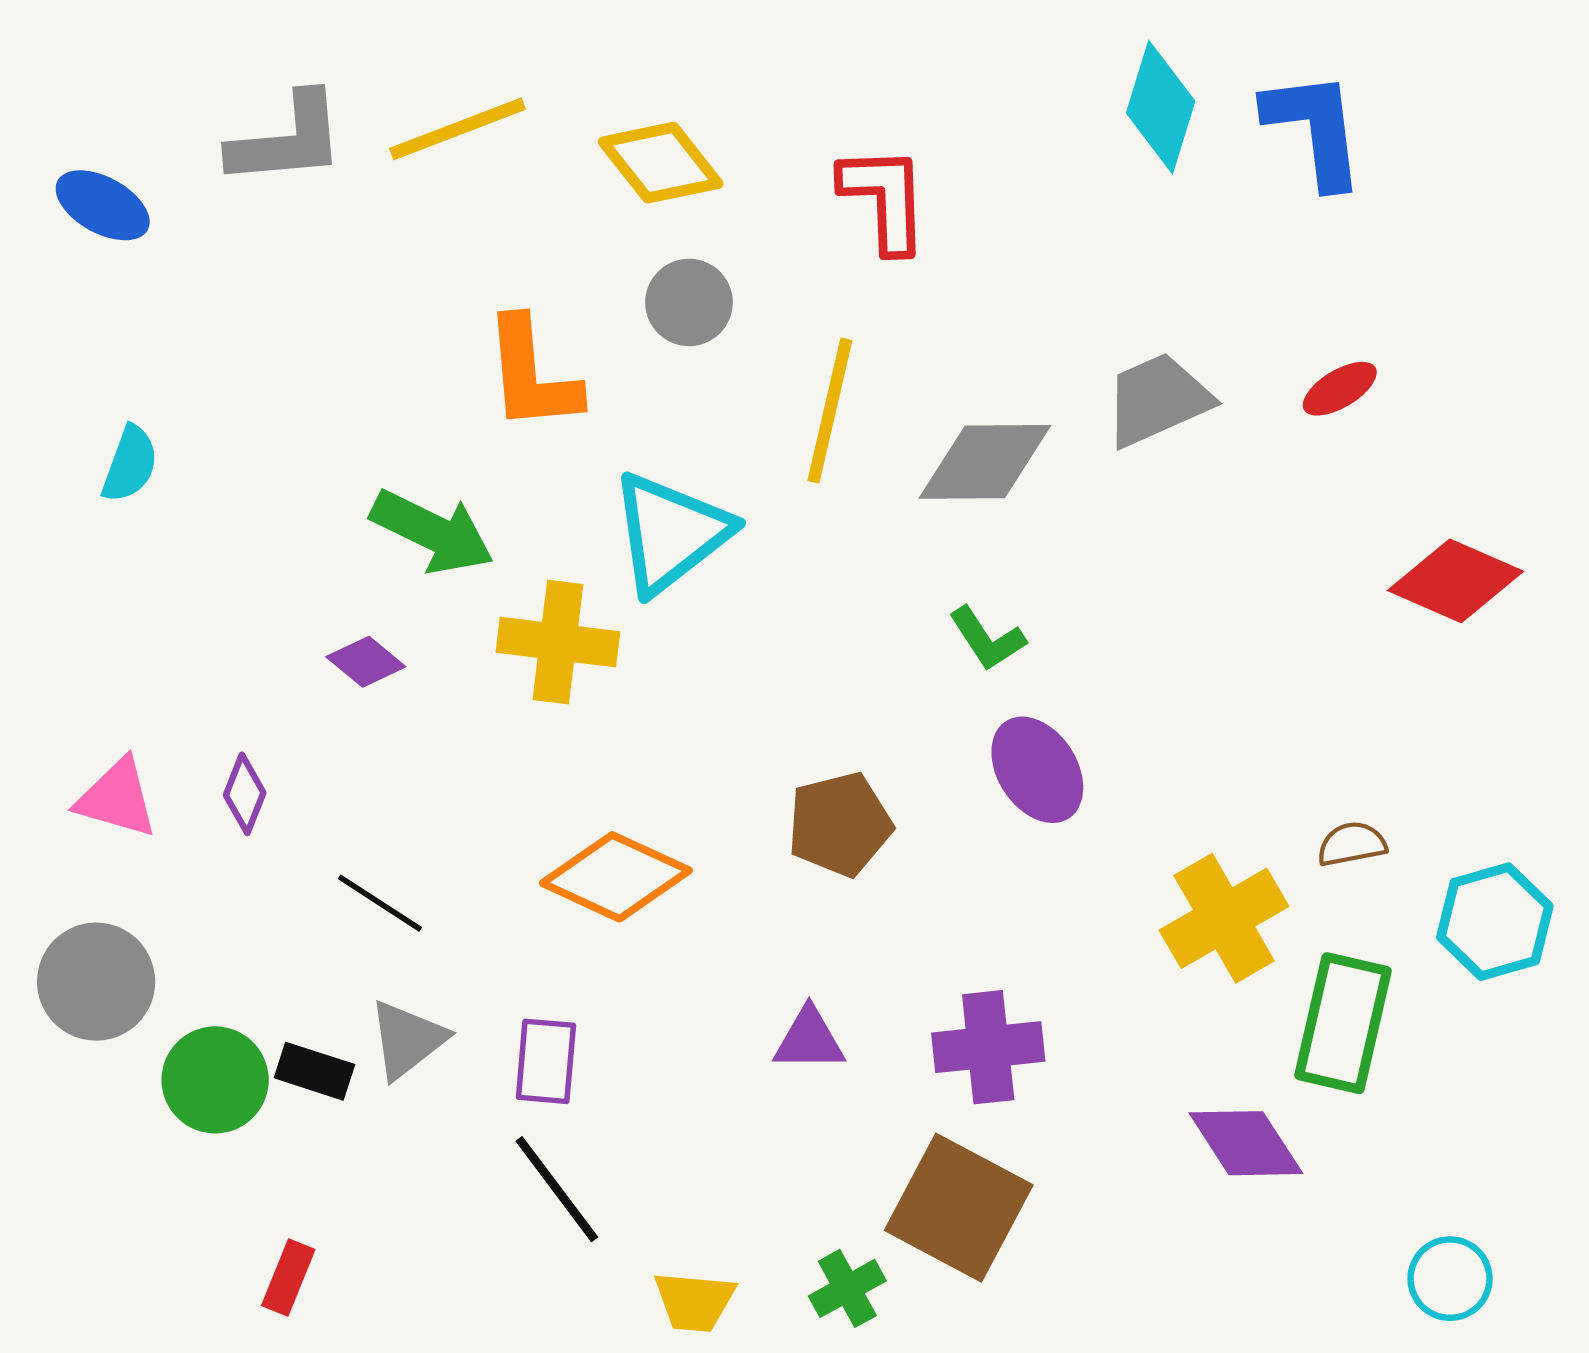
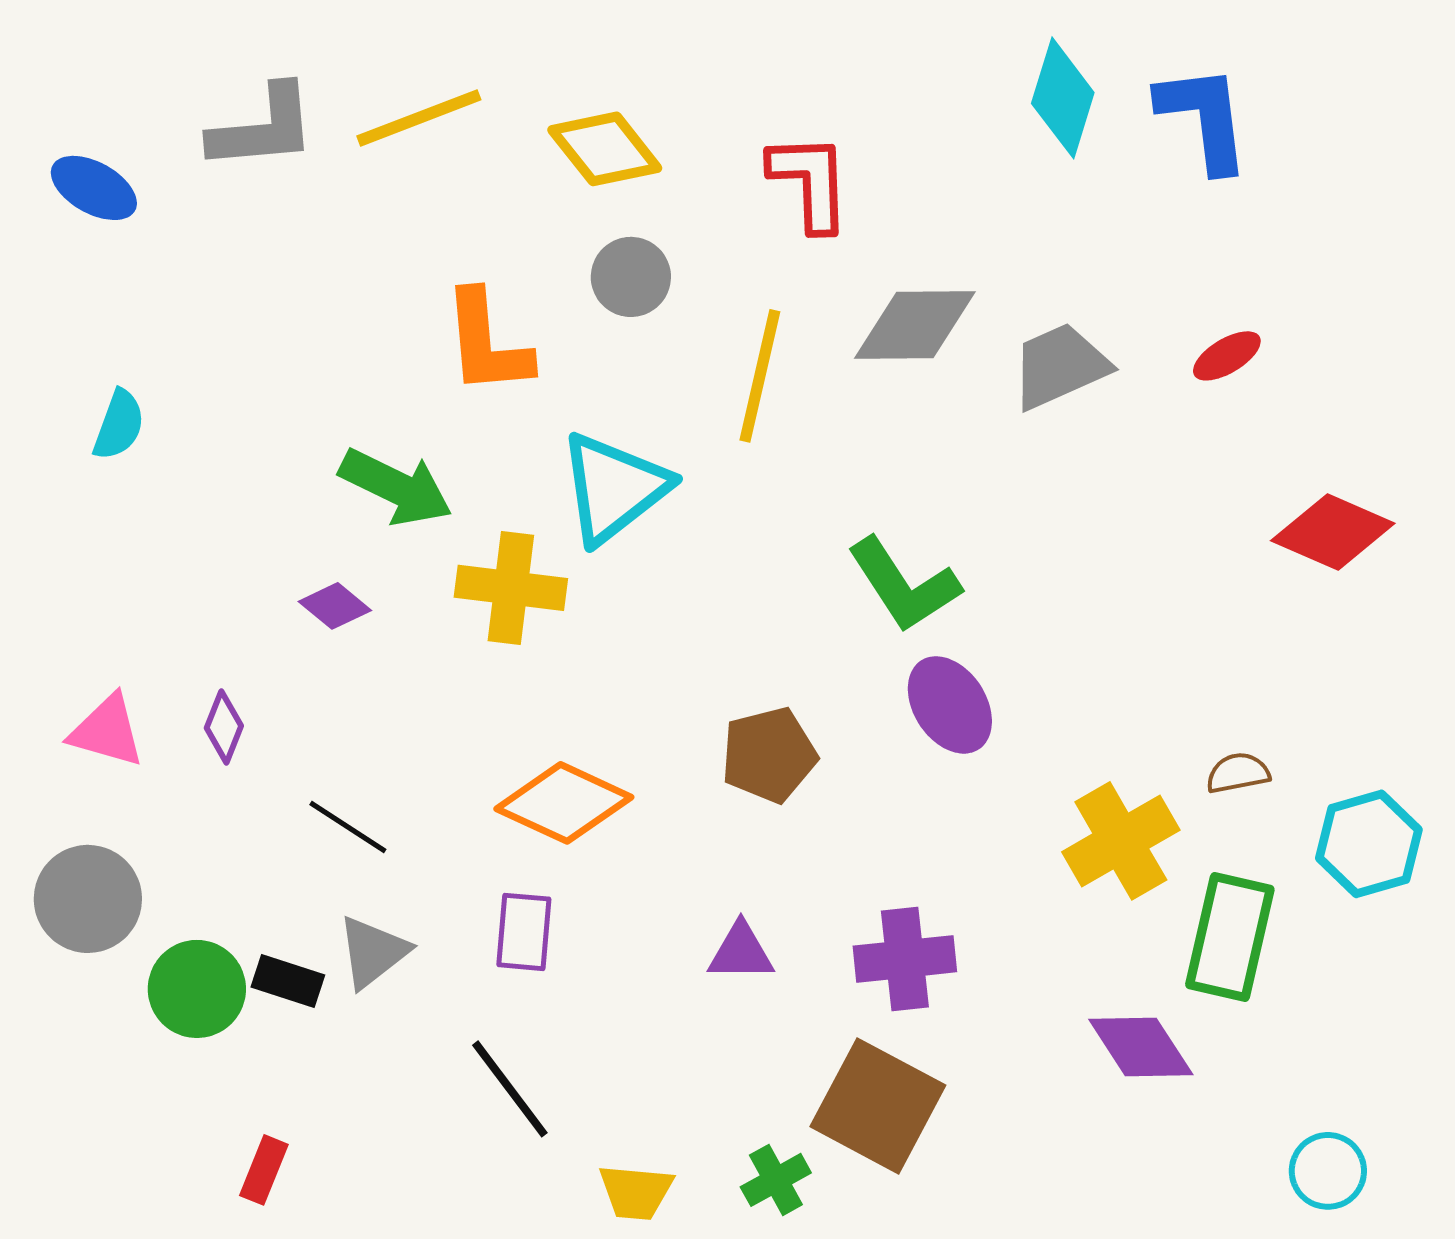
gray diamond: (985, 462) -> (915, 325), moved
green L-shape: (987, 639) -> (904, 585), size x1.6
purple rectangle: (546, 1061) -> (524, 932), moved

